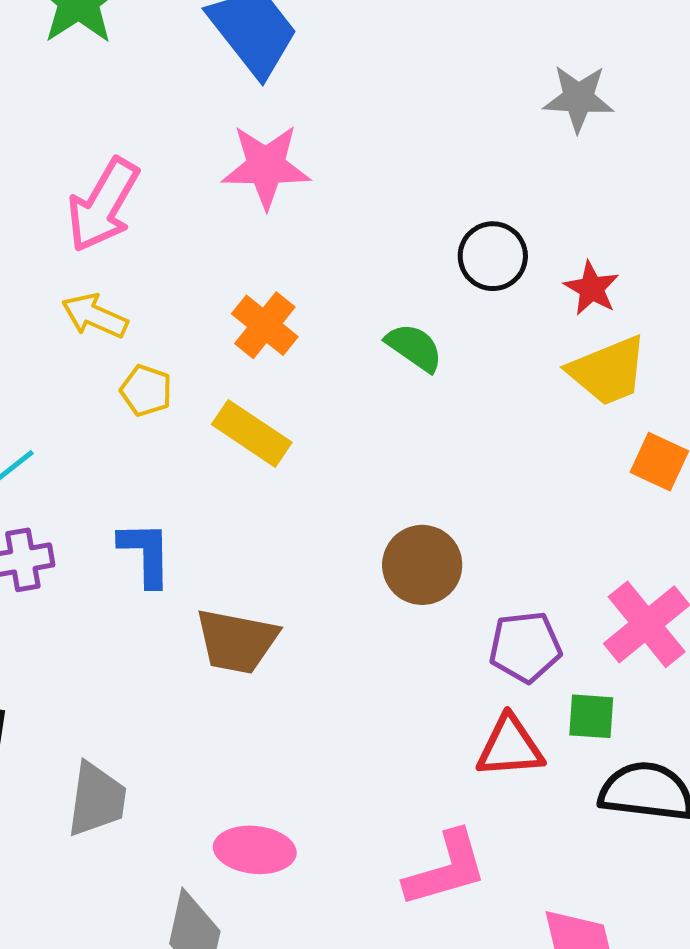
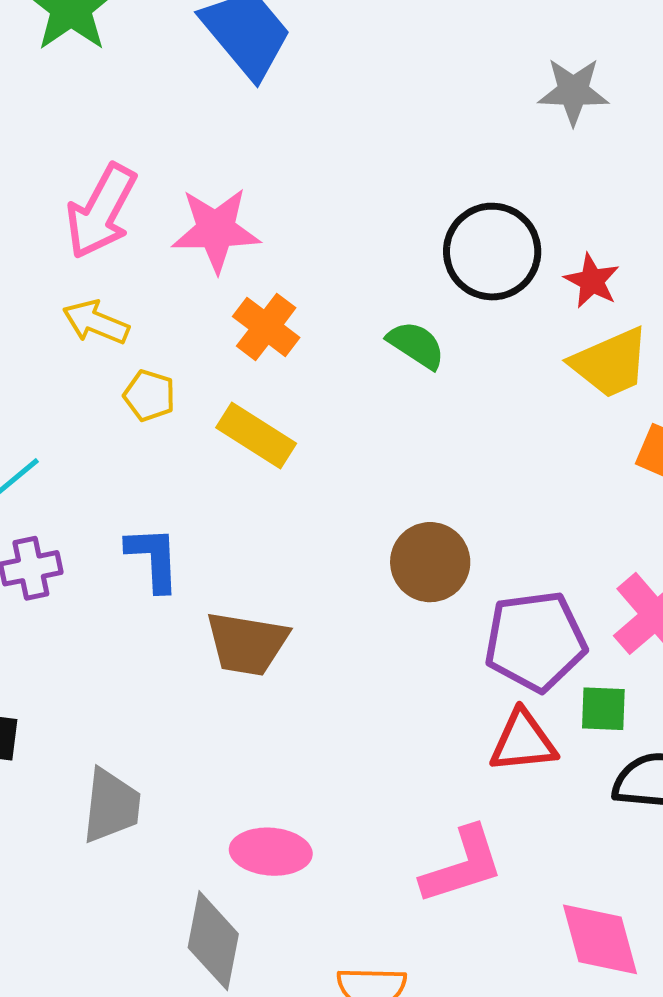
pink star: (266, 166) -> (216, 230), moved
black circle: (493, 256) -> (492, 252), size x1.4
purple pentagon: (525, 647) -> (535, 641), size x1.4

